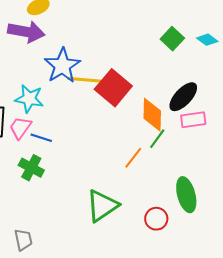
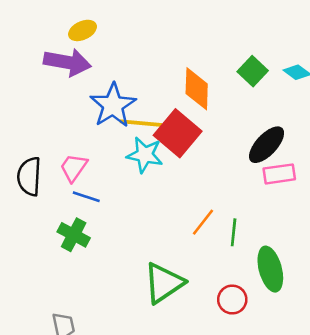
cyan star: (29, 99) -> (145, 155), moved
orange diamond: (152, 115) -> (197, 89), moved
pink trapezoid: (20, 128) -> (74, 168), moved
green line: (157, 139) -> (234, 232), moved, turned -30

